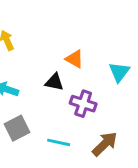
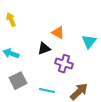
black triangle: (54, 82) -> (44, 49), turned -32

